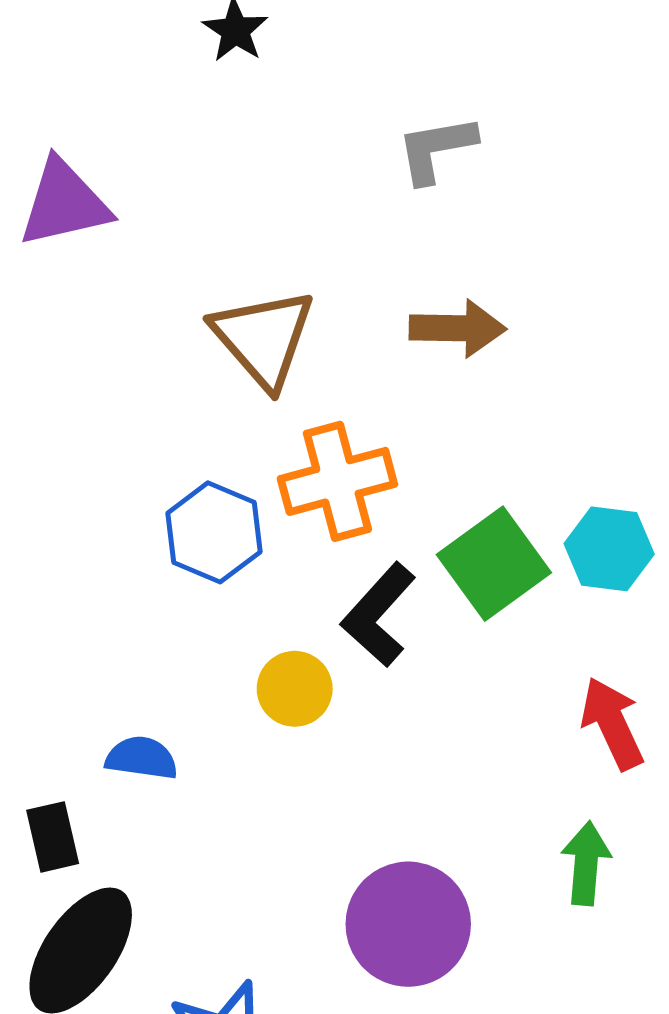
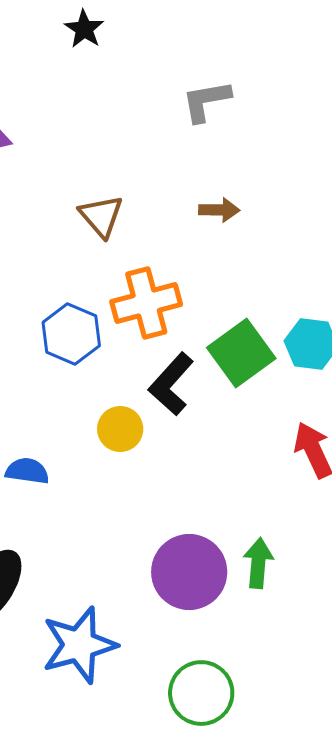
brown arrow: (458, 328) -> (219, 210), size x0.7
brown triangle: (263, 338) -> (101, 216), size x0.7
green arrow: (586, 863) -> (258, 563), moved

